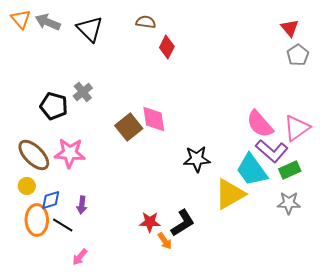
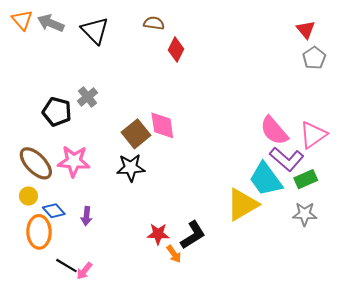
black star: (197, 159) -> (131, 168), moved
blue diamond: (51, 200) -> (54, 211), turned 65
black line: (63, 225) -> (66, 266), moved

